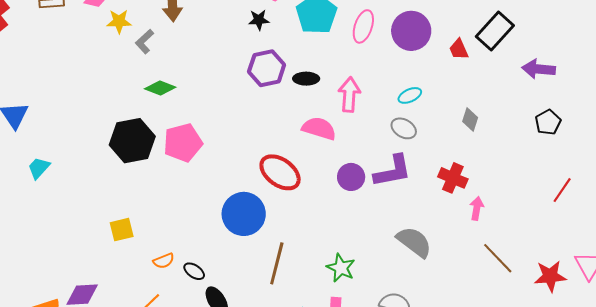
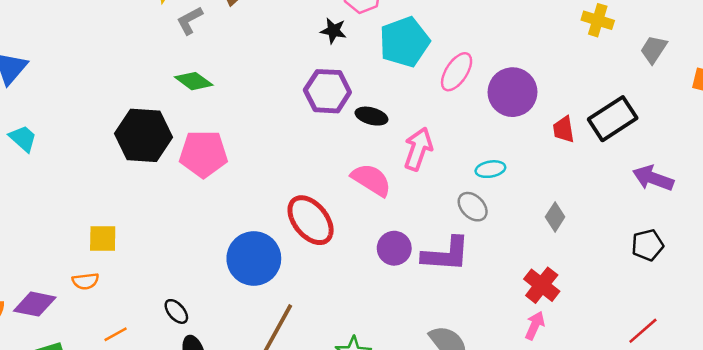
cyan trapezoid: (39, 168) -> (23, 138), turned 75
red cross: (453, 178) -> (542, 285), moved
orange semicircle: (164, 261) -> (85, 281), moved

